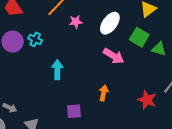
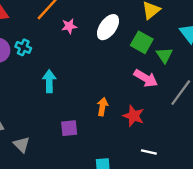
green triangle: (159, 49) -> (164, 55), turned 42
pink arrow: (114, 56) -> (146, 78), moved
red star: (147, 100) -> (134, 116), moved

